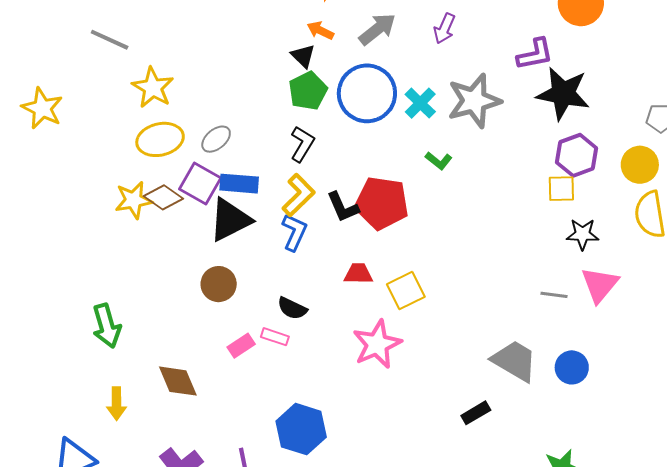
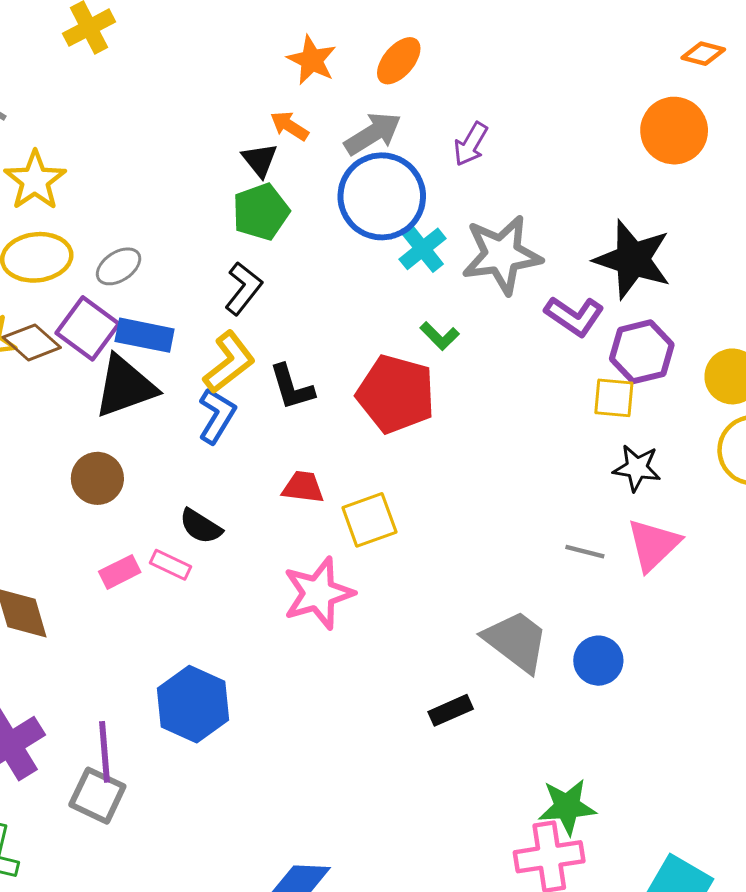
purple L-shape: (535, 54) -> (574, 316), moved, turned 39
blue circle: (367, 93) -> (382, 196), moved
red pentagon: (382, 203) -> (396, 394), moved

